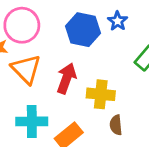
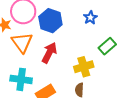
blue hexagon: (83, 30) -> (50, 21), moved
yellow cross: (101, 94) -> (84, 67), moved, turned -30

